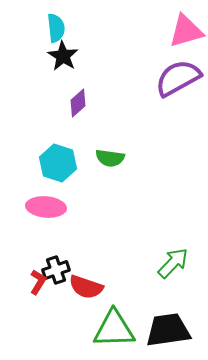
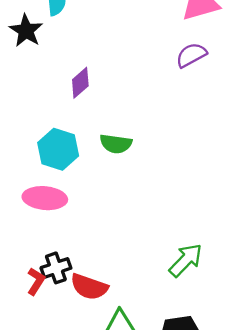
black star: (63, 56) -> (26, 31), moved
purple semicircle: (178, 78) -> (191, 55), size x0.6

